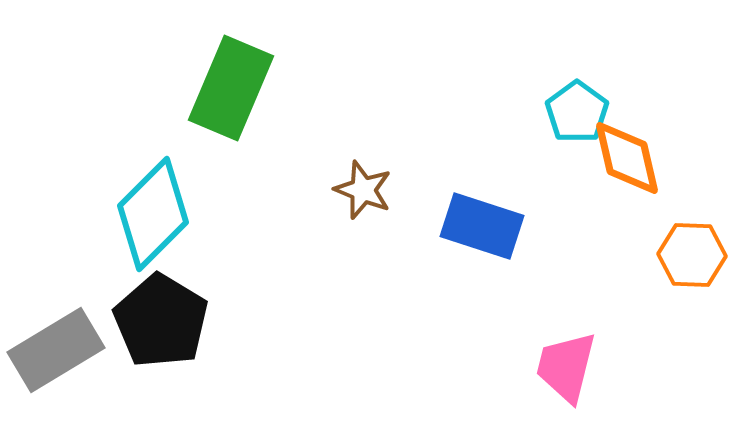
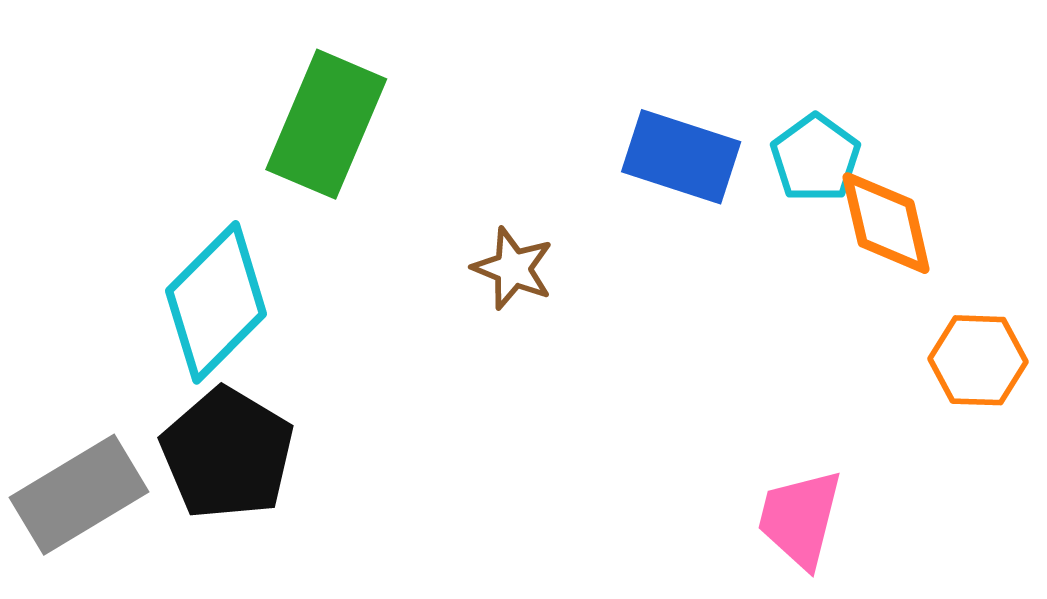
blue rectangle: (482, 226) -> (681, 157), moved

